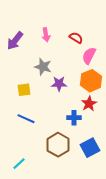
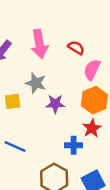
pink arrow: (46, 35) -> (39, 44), size x1.6
yellow square: (24, 90) -> (13, 101), moved

